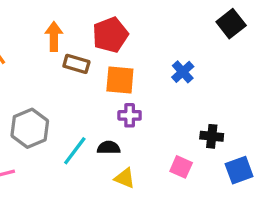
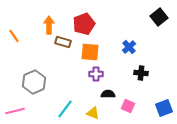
black cross: (212, 136) -> (141, 73), moved
black semicircle: (109, 148) -> (108, 94), moved
cyan line: (75, 151) -> (65, 109), moved

